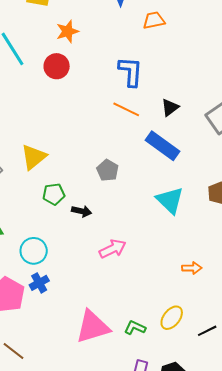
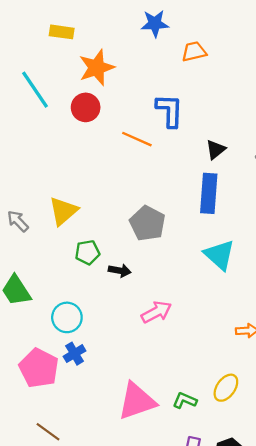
orange star: (67, 31) -> (97, 68), size x1.4
orange line: (126, 109) -> (137, 139), moved
blue rectangle: (162, 146) -> (209, 193), turned 60
gray pentagon: (108, 170) -> (147, 223), size x1.4

